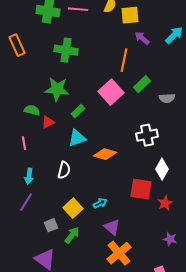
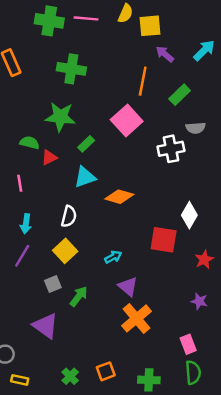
green rectangle: (142, 84) -> (180, 95), moved
white cross: (147, 135) -> (171, 149), moved
red star: (165, 203) -> (204, 259), moved
yellow square: (73, 208) -> (65, 251), moved

